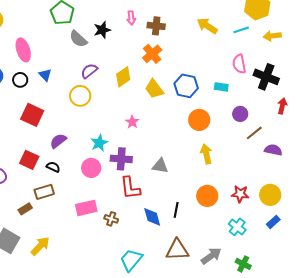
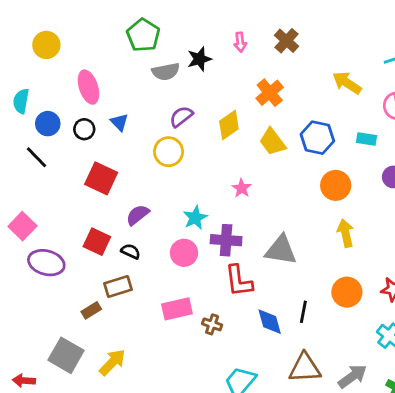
brown cross: (156, 26) -> (286, 41), moved, turned 36
yellow arrow: (207, 26) -> (347, 83), moved
gray semicircle: (78, 39) -> (166, 72), turned -54
gray triangle: (160, 166) -> (281, 250), size x1.4

